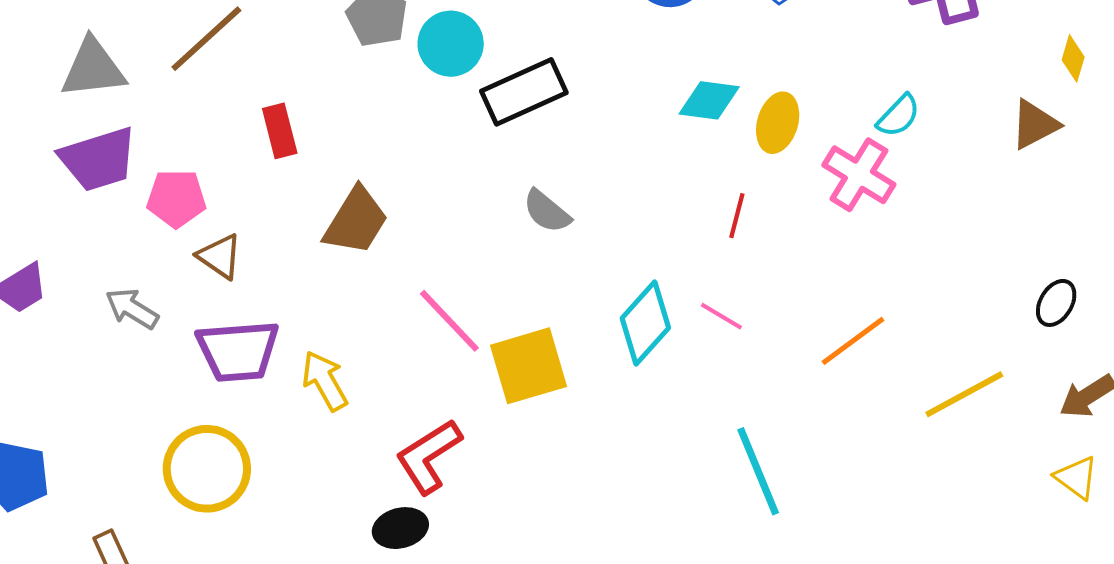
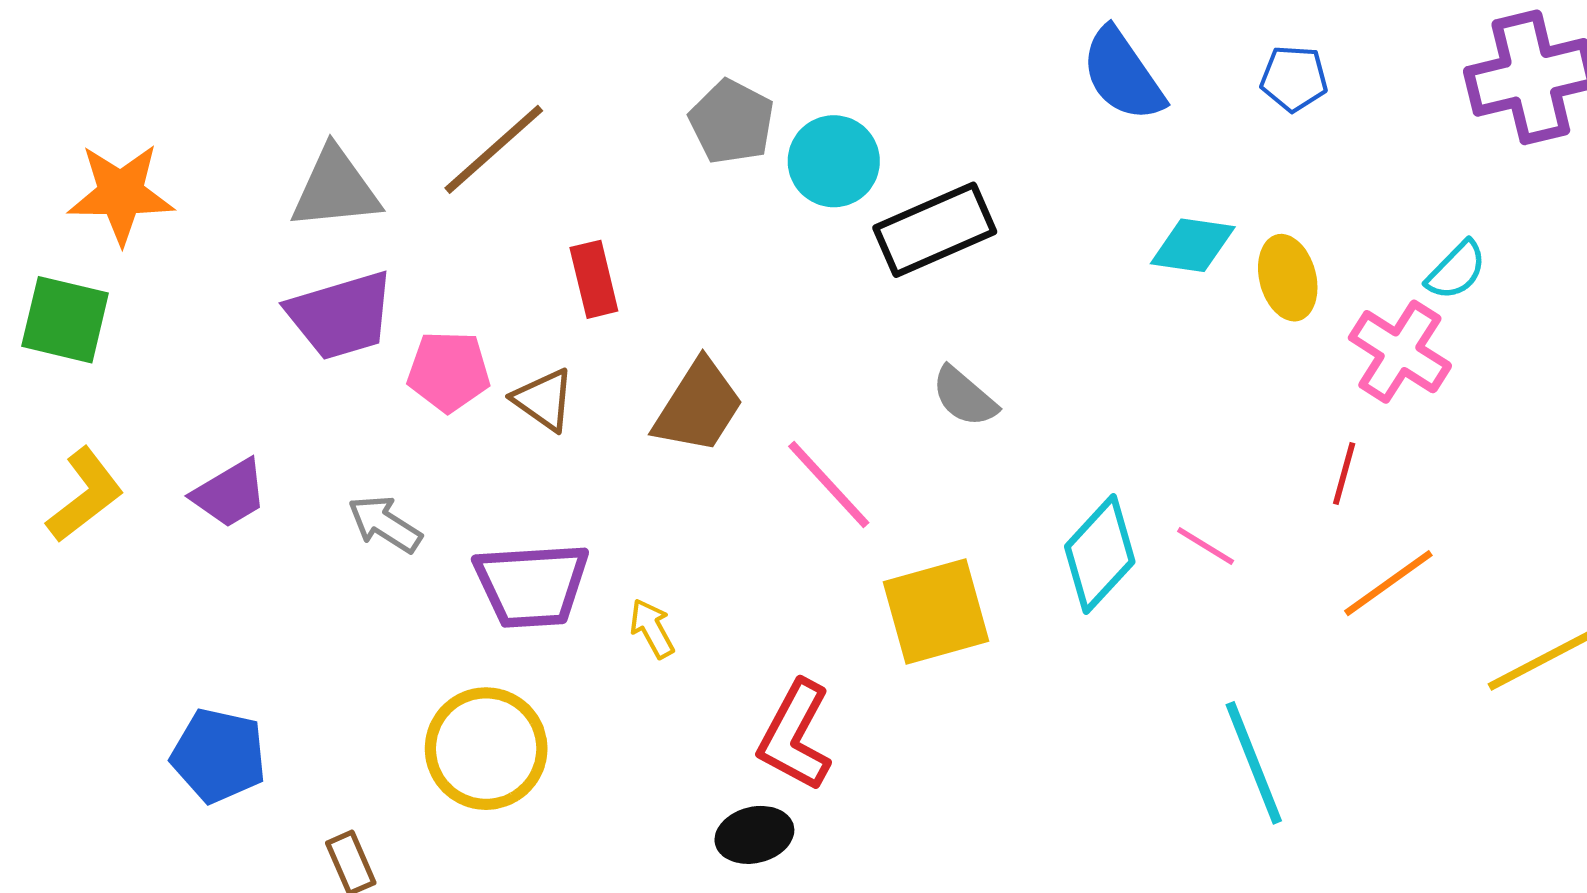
yellow ellipse: (778, 123) -> (1288, 278), turned -32
red line: (737, 216) -> (1344, 473), moved
brown triangle: (220, 256) -> (544, 400), moved
pink line: (449, 321) -> (829, 484), moved
yellow arrow: (325, 381) -> (652, 628), size x0.7
red L-shape: (429, 456) -> (795, 736), turned -30

